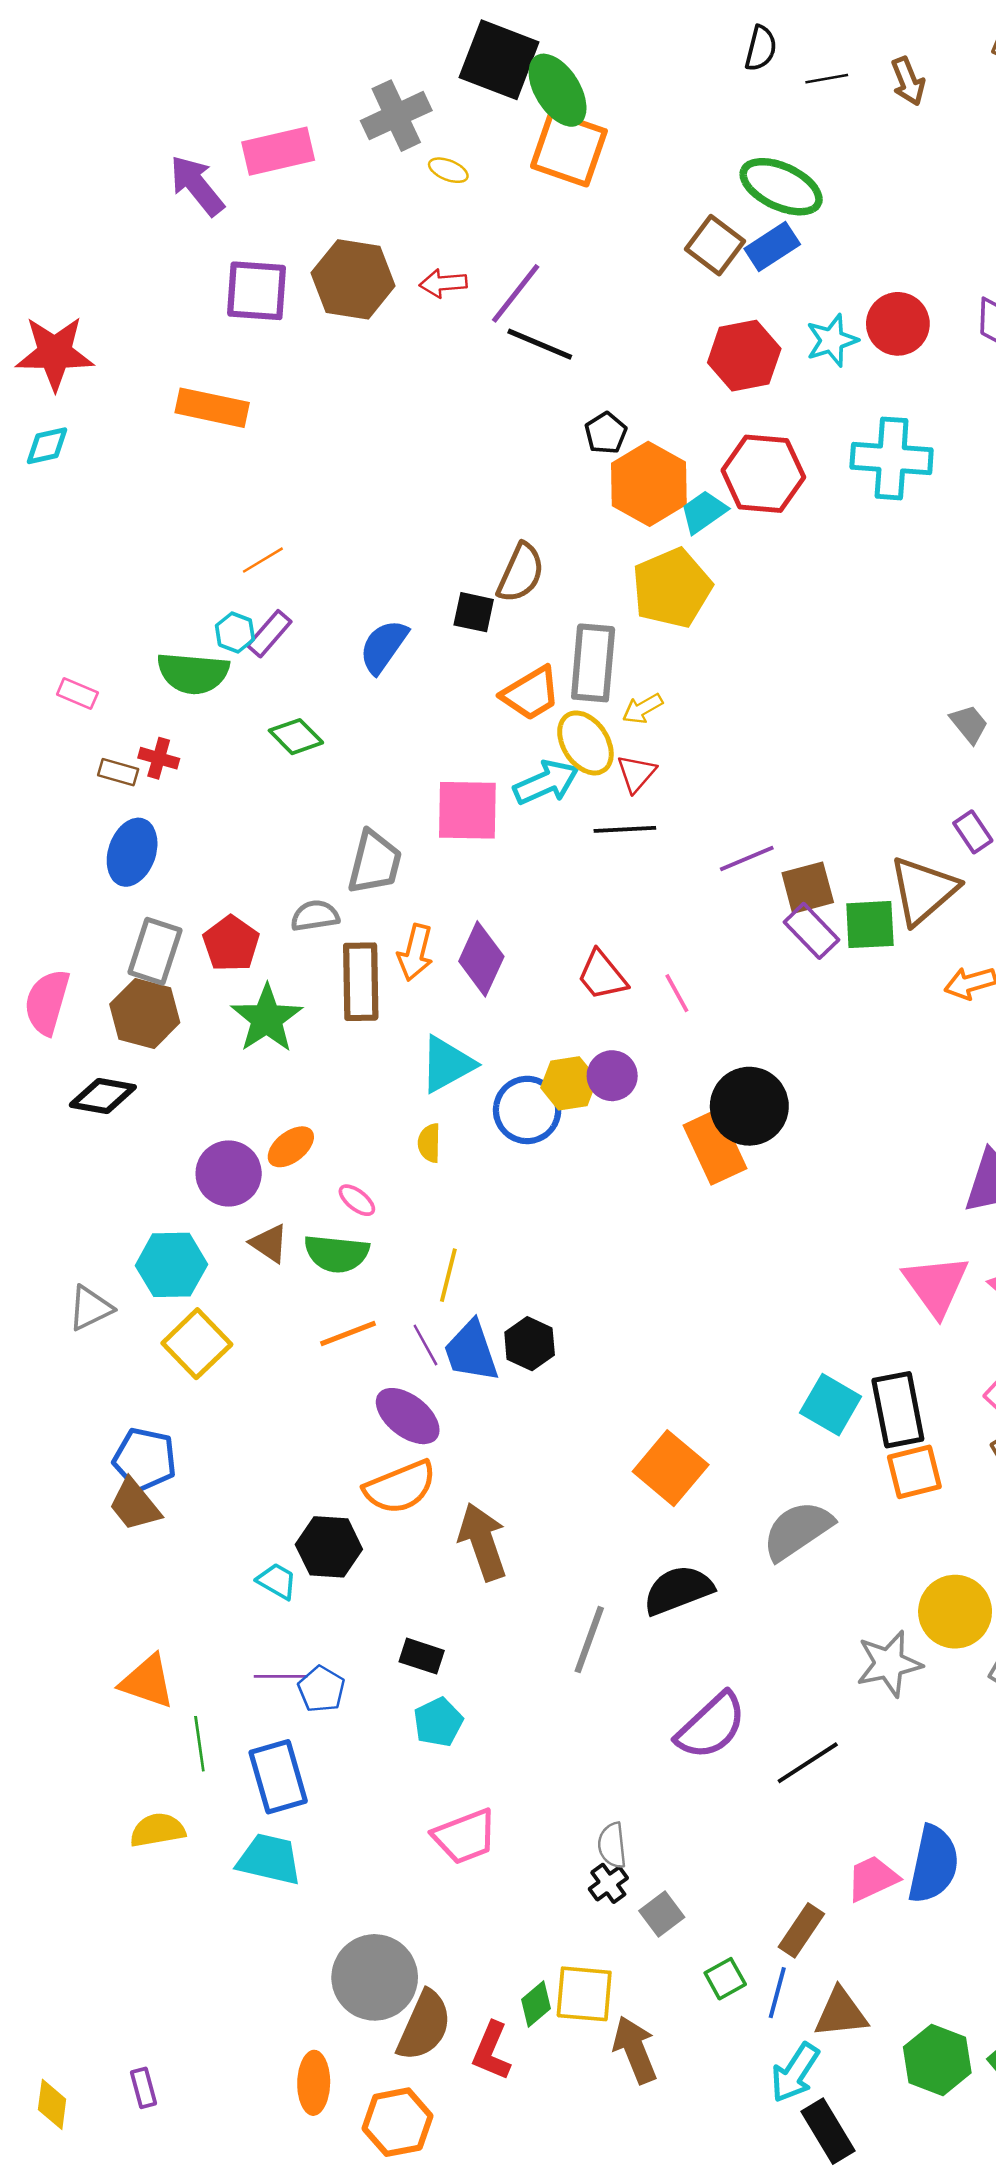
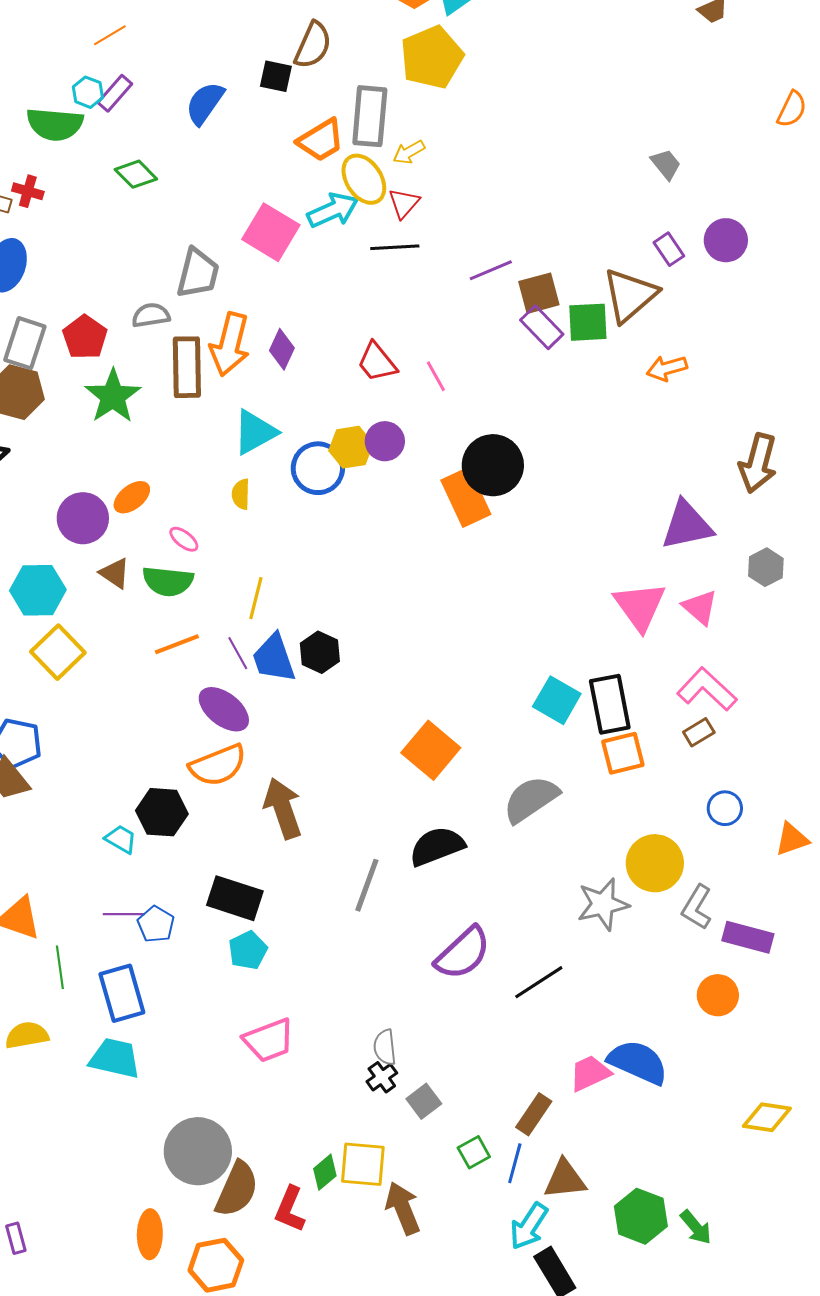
pink square: (467, 810) -> (271, 232), turned 30
orange arrow: (415, 953) -> (230, 344), size x1.4
purple diamond: (481, 959) -> (282, 349), size x0.7
black rectangle: (422, 1656) -> (235, 898), size x1.6
blue semicircle: (933, 1864) -> (638, 1062), turned -78

